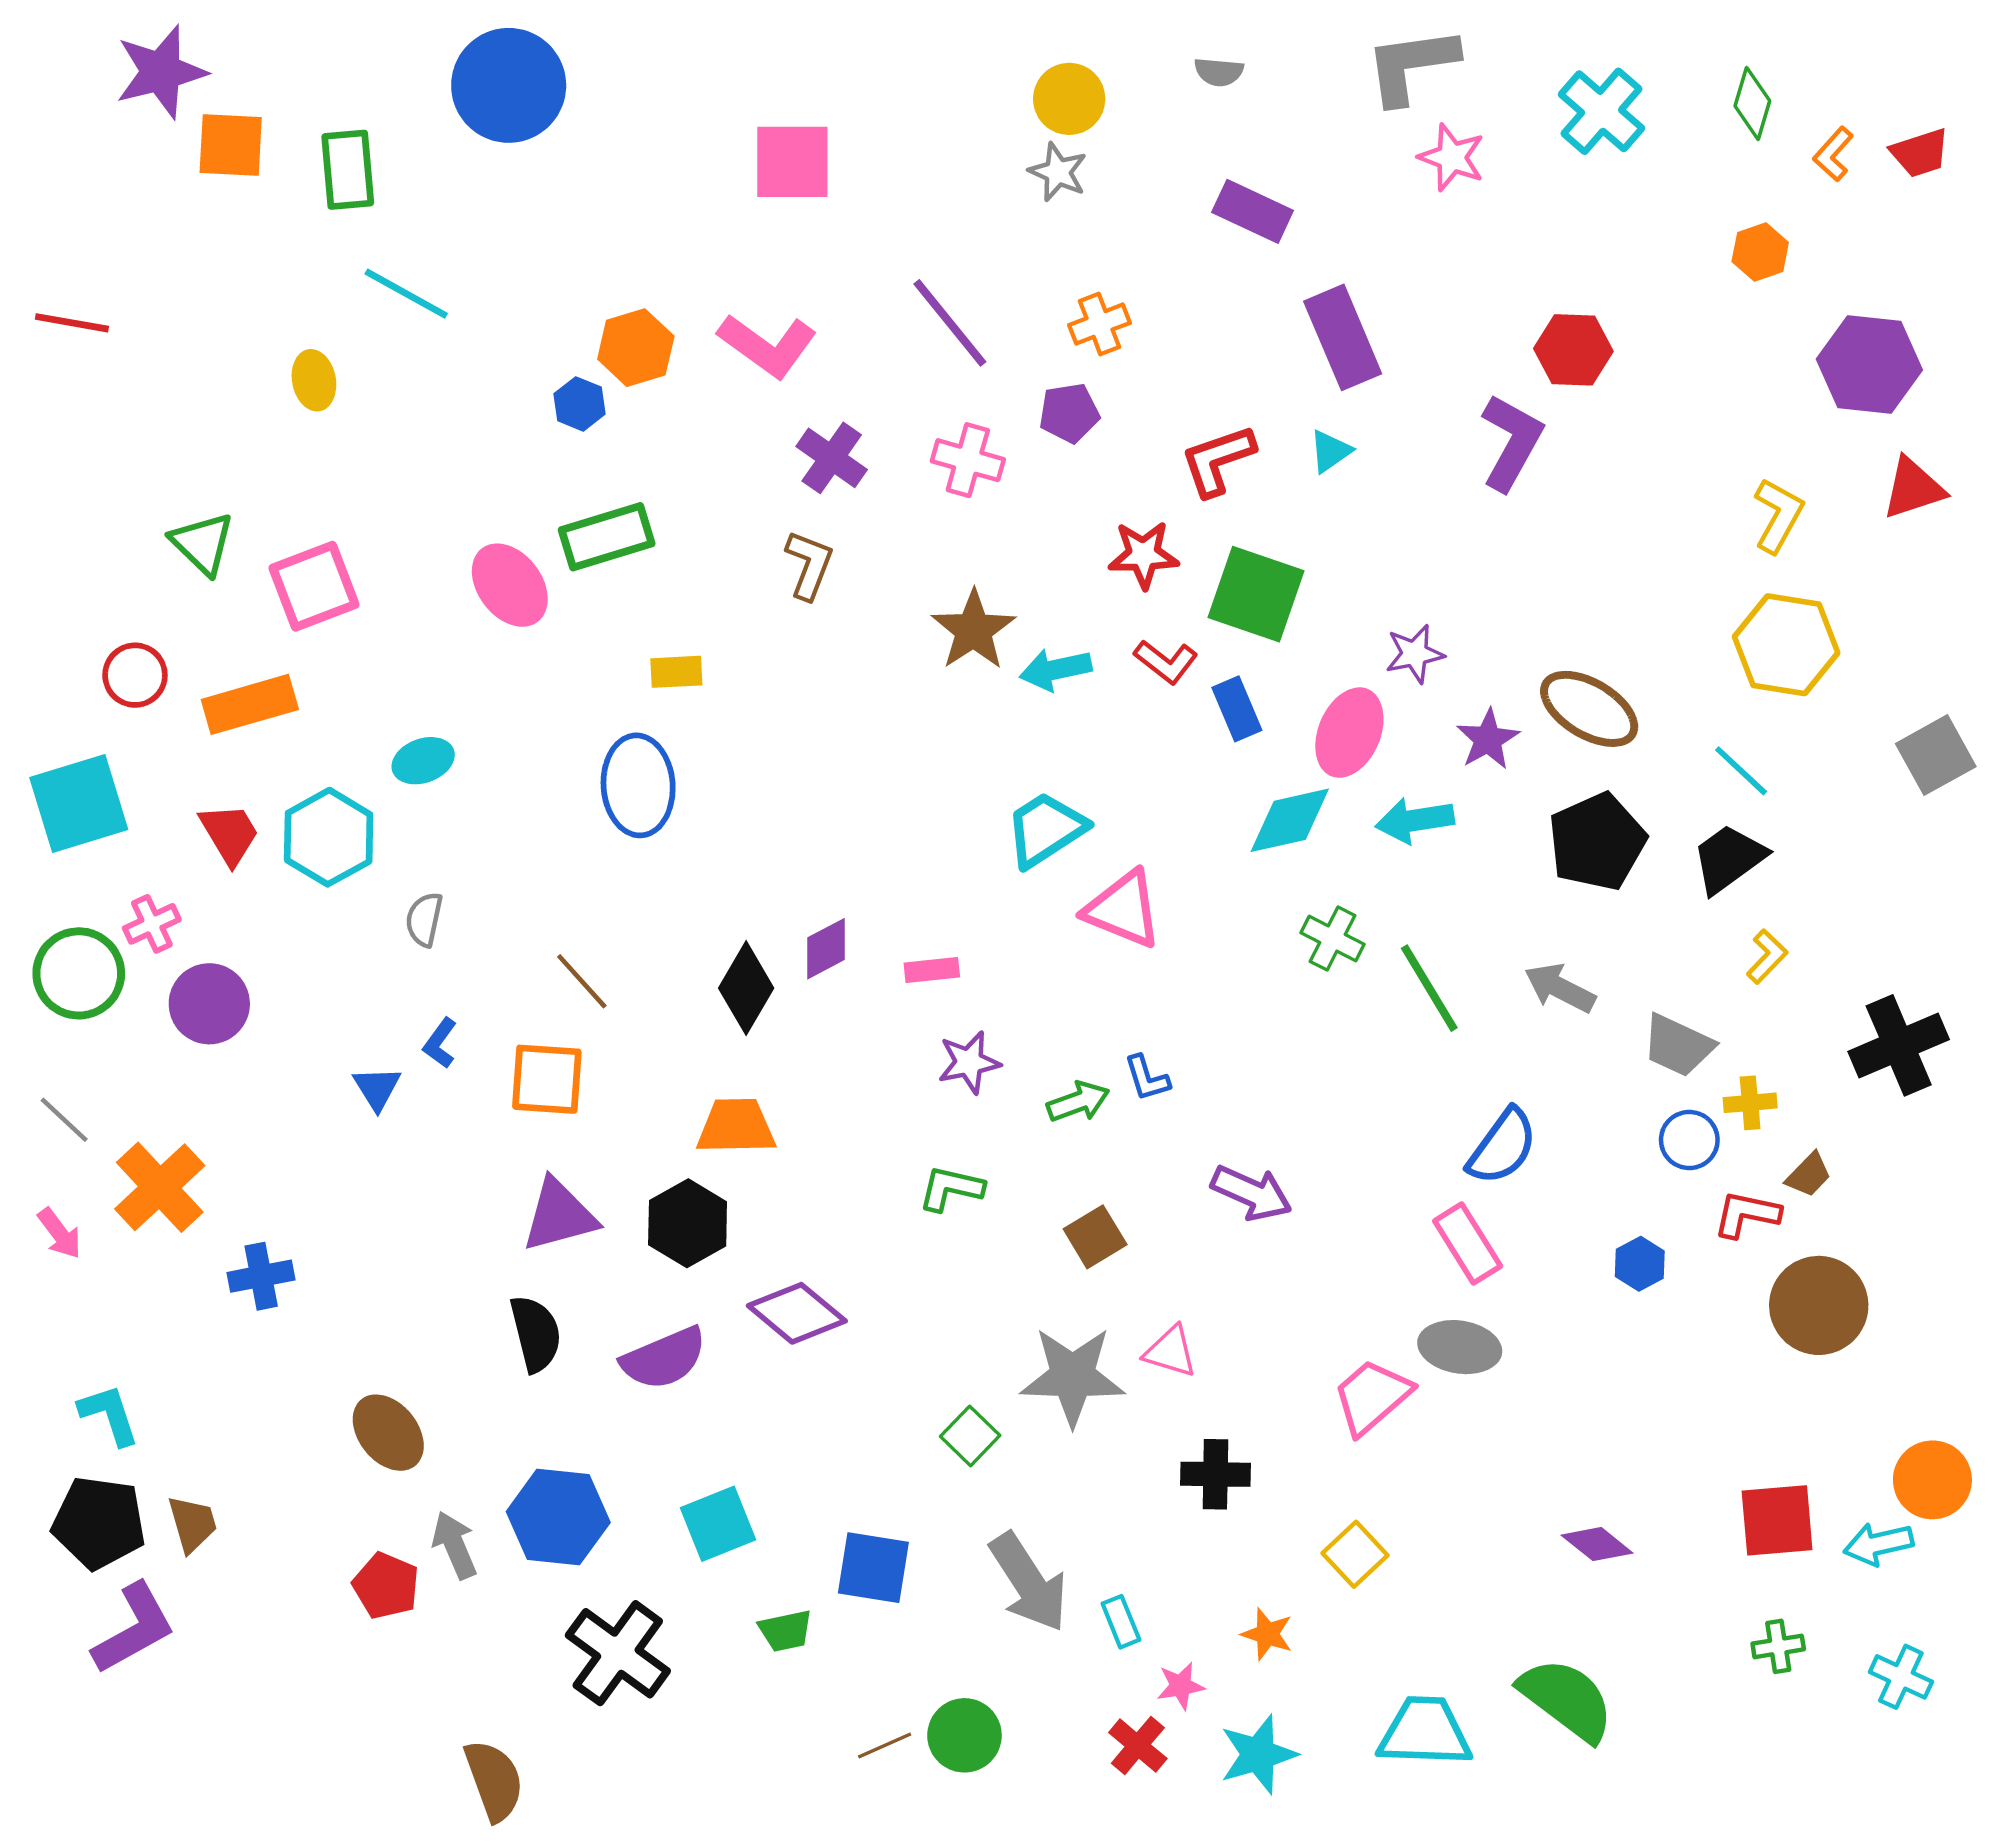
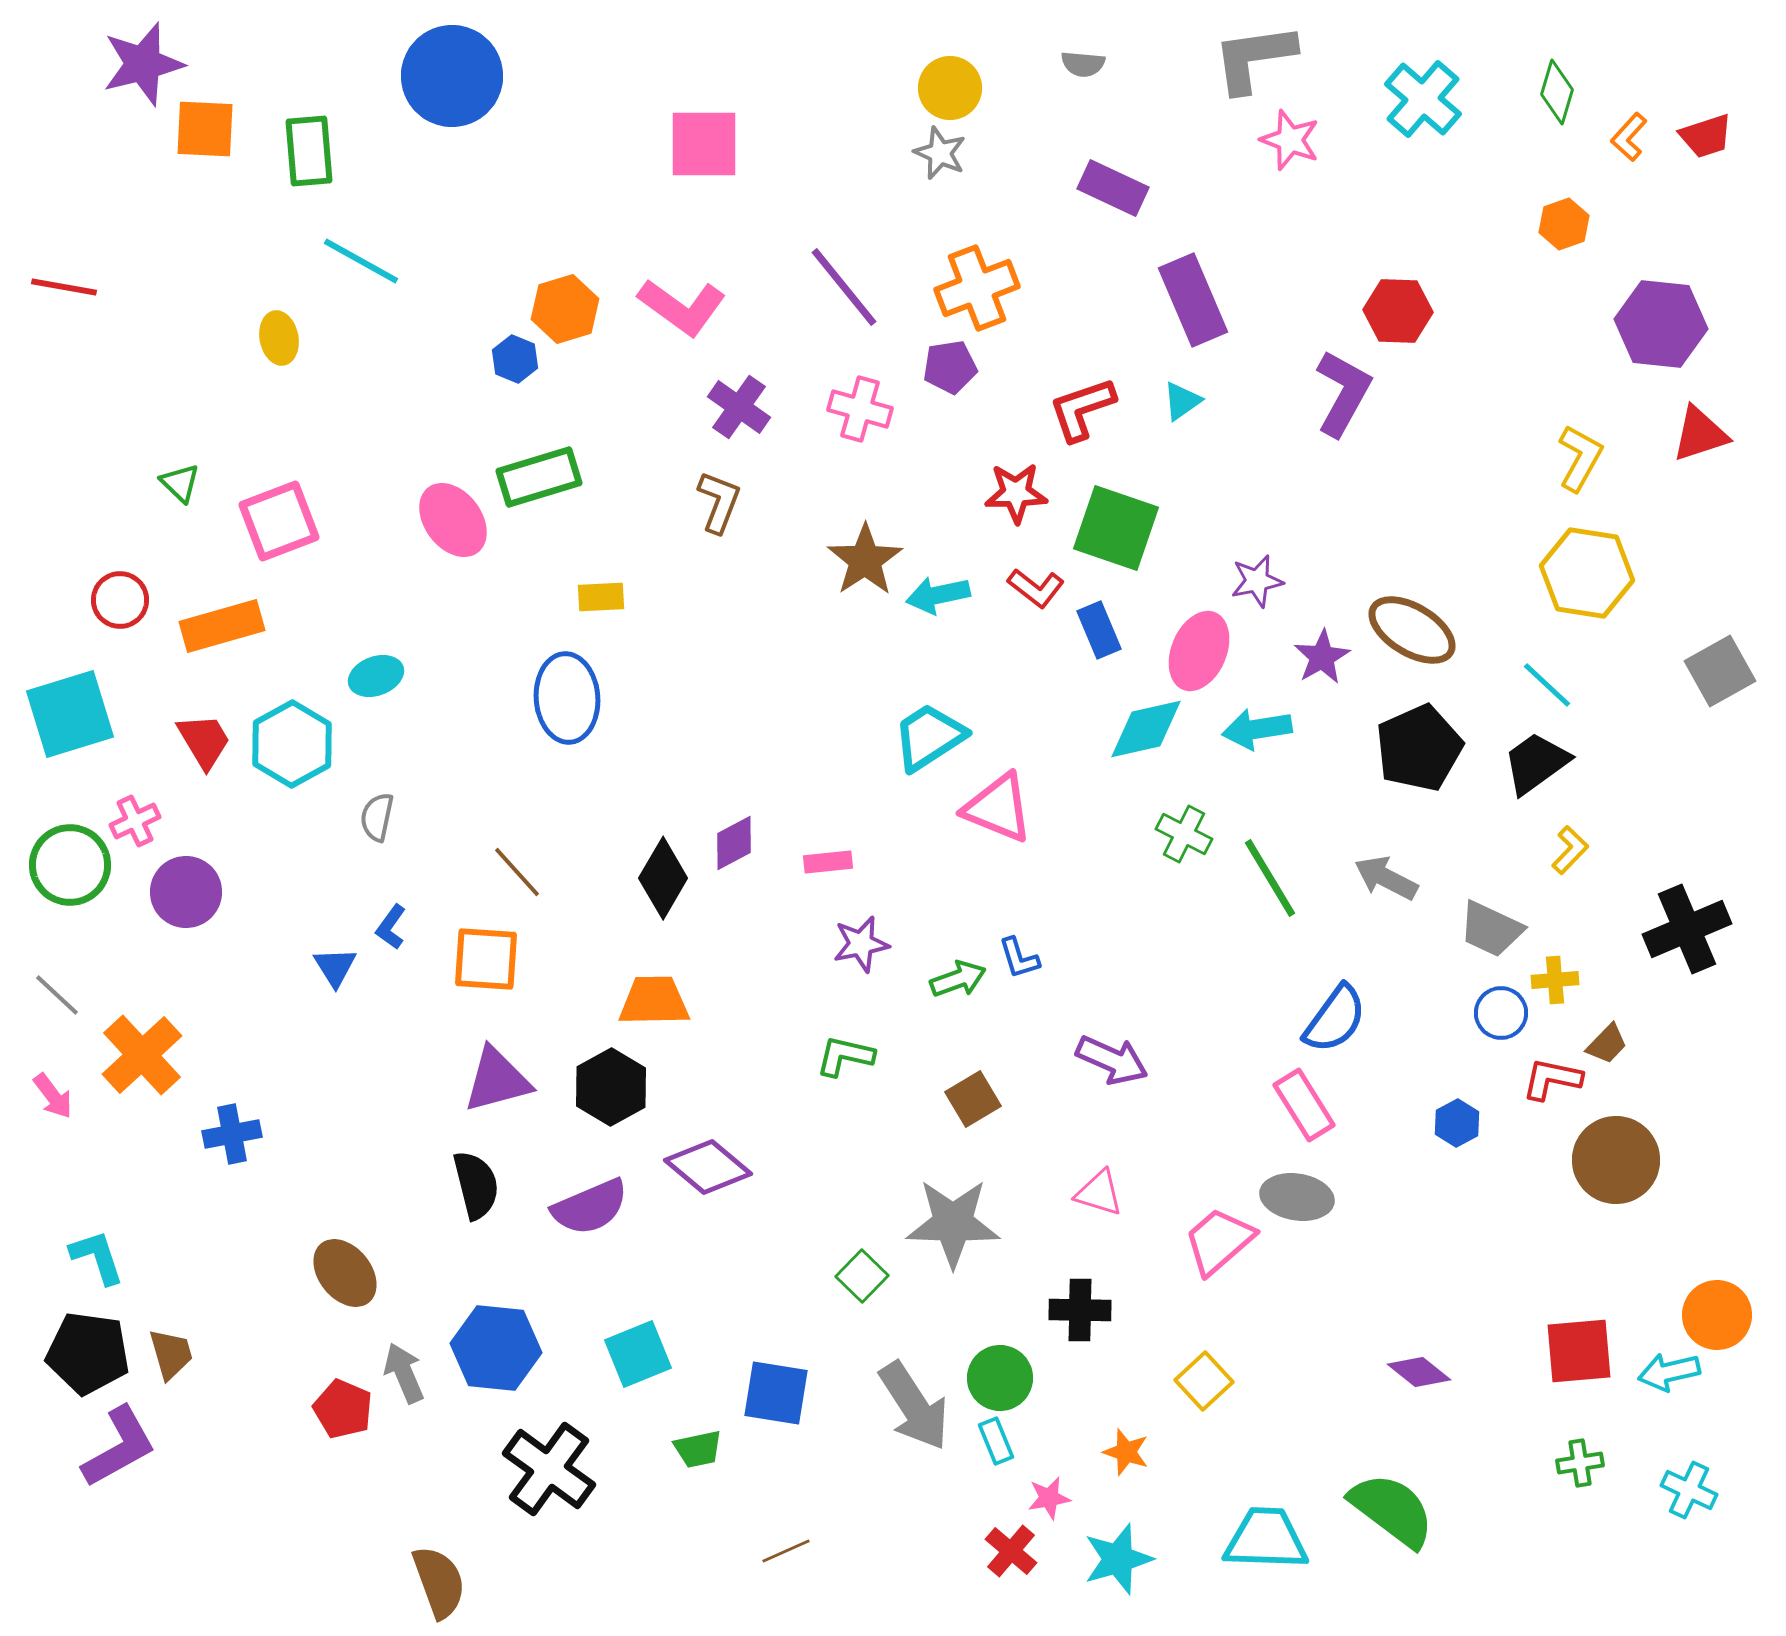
orange cross: (1100, 324) -> (977, 288), size x1.5
green triangle: (203, 543) -> (180, 483), size x0.7
pink triangle: (1170, 1352) -> (1099, 1193), moved
green circle: (964, 1735) -> (1000, 1378), moved

